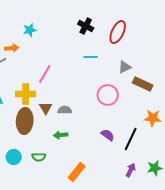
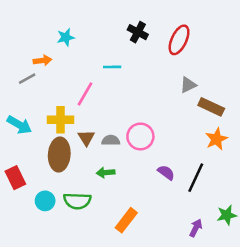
cyan line: (91, 57) -> (112, 67), moved
pink circle: (108, 95) -> (140, 136), moved
orange star: (153, 118) -> (216, 139), moved, turned -30
green semicircle: (39, 157) -> (77, 201), size x1.5
purple arrow: (131, 170) -> (196, 228), moved

